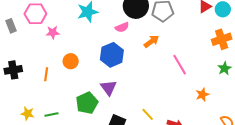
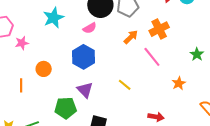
orange cross: (222, 39) -> (159, 29), moved
orange arrow: (151, 41) -> (131, 37), moved
green pentagon: (87, 103) -> (66, 108), turned 30
yellow line: (148, 114) -> (125, 85), moved

